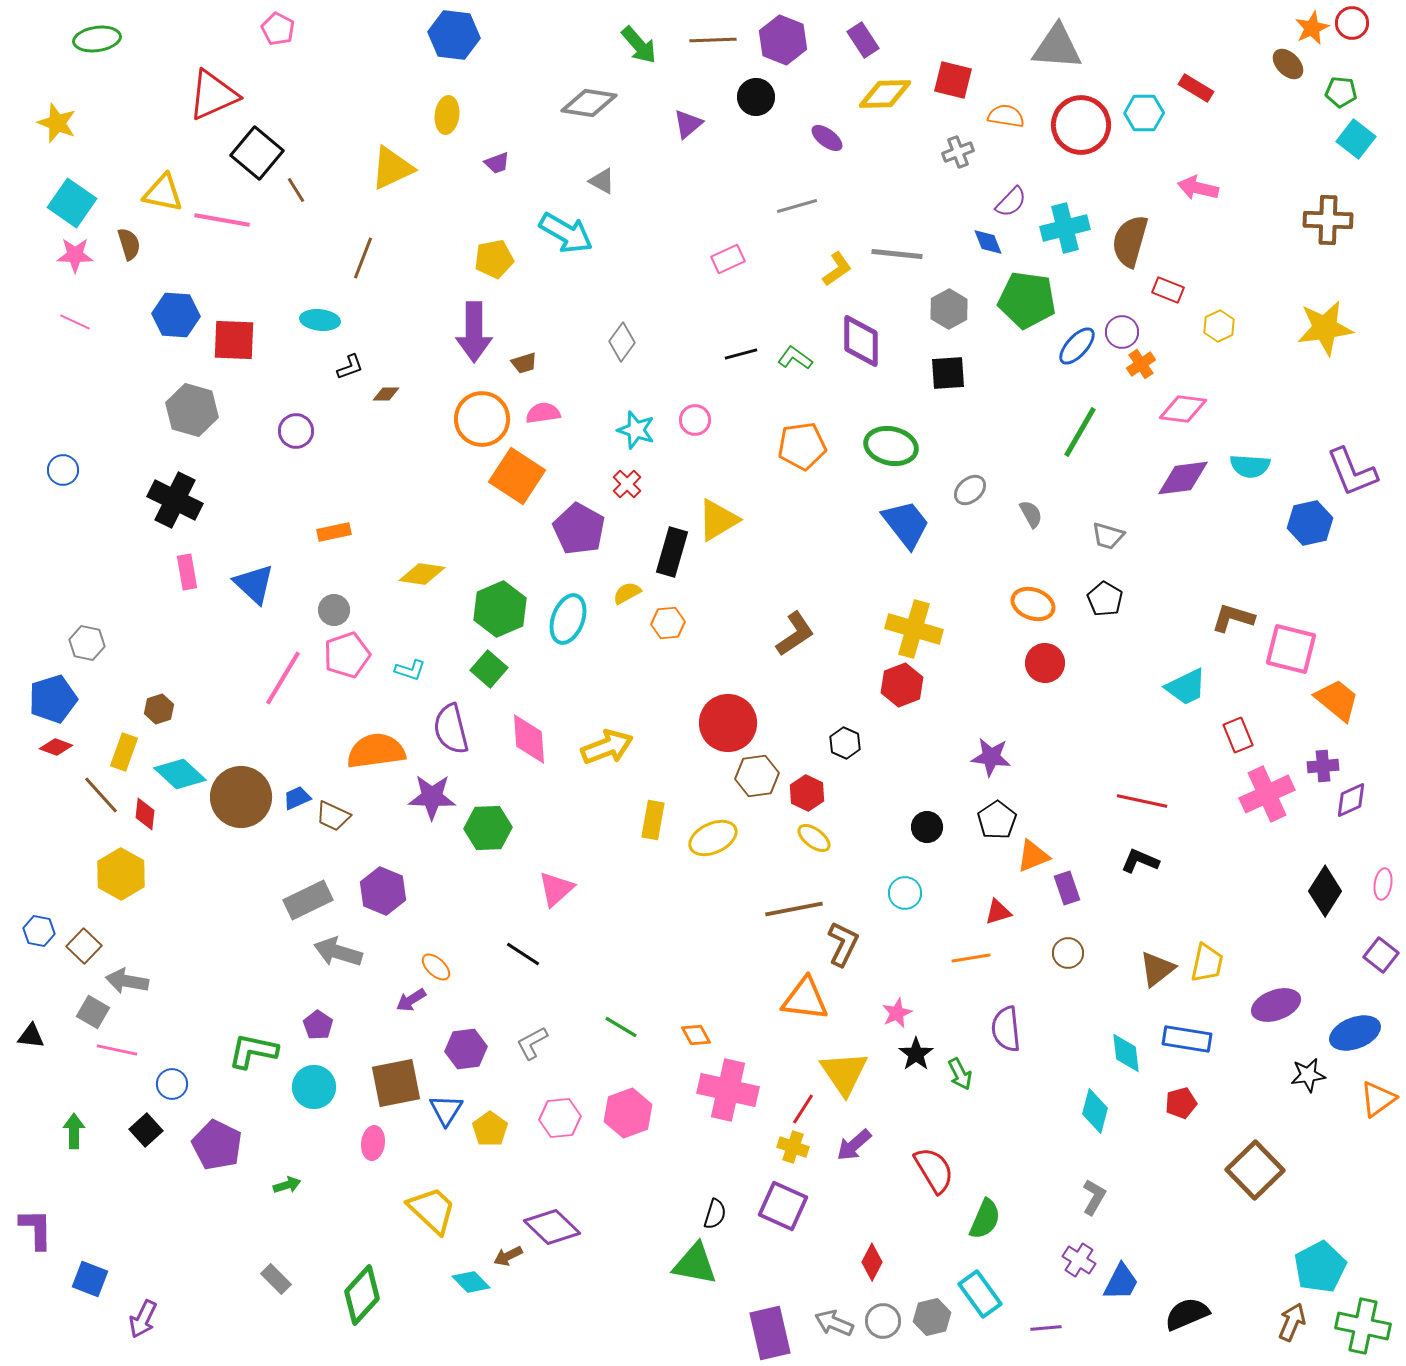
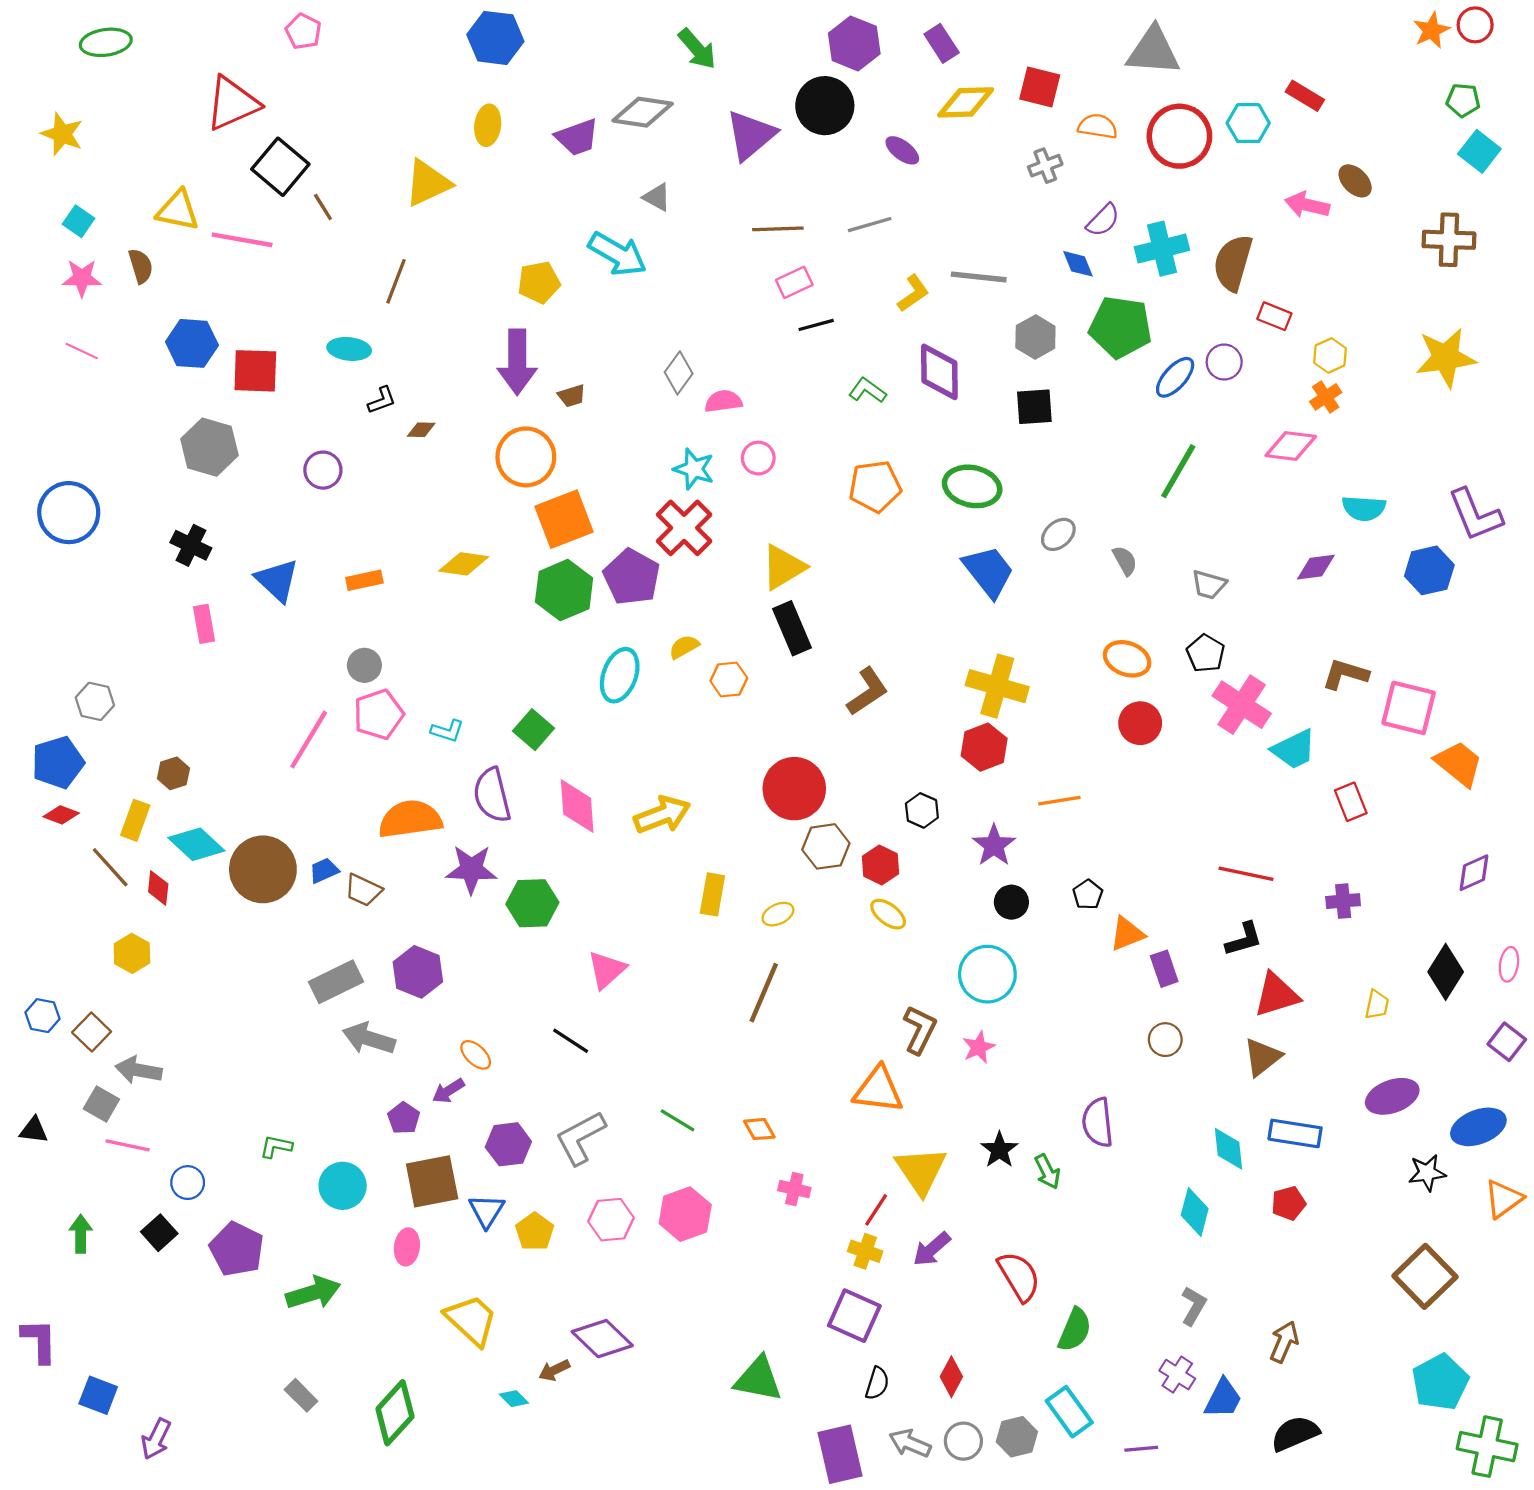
brown line: (713, 40) -> (778, 229), moved
brown ellipse: (1288, 64) -> (1355, 181), moved
black circle: (756, 97) -> (825, 106), size x1.4
purple triangle: (688, 124) -> (751, 135), size x1.6
purple trapezoid: (497, 163) -> (577, 137), moved, size x1.6
cyan square: (72, 203) -> (79, 221), size x0.6
black line: (741, 354) -> (816, 325), moved
orange cross: (1141, 364) -> (1326, 397), moved
pink semicircle: (543, 413) -> (723, 401), moved
blue circle: (63, 470) -> (69, 513), size x1.8
orange square: (517, 476) -> (564, 519), turned 36
purple diamond: (1183, 478) -> (1316, 567), moved, size x0.7
red cross: (627, 484) -> (684, 528), size x1.8
black cross: (175, 500) -> (191, 545), size x0.7
black rectangle: (672, 552) -> (792, 628), moved, turned -39
yellow diamond: (422, 574) -> (464, 564), moved
blue triangle: (254, 584) -> (277, 580), moved
green hexagon: (500, 609) -> (564, 590), moved
purple star: (991, 757) -> (994, 845), moved, turned 30
purple cross: (1323, 766) -> (1343, 901), moved
pink cross: (1267, 794) -> (1242, 705), moved, turned -32
black pentagon: (997, 820) -> (1088, 894), size x0.7
yellow ellipse: (713, 838) -> (778, 914), size x0.6
black L-shape: (1140, 861) -> (1244, 939), turned 141
yellow hexagon: (121, 874) -> (132, 953), size x0.7
cyan circle: (905, 893) -> (987, 974), size x1.6
brown line: (794, 909) -> (764, 993), moved, turned -56
red triangle: (998, 912) -> (1277, 995), moved, size x1.6
orange line: (971, 958) -> (1059, 801), moved
yellow trapezoid: (1207, 963) -> (1377, 1005), moved, size x0.7
pink star: (897, 1013) -> (979, 1047), moved
purple pentagon: (318, 1025) -> (404, 1118), moved
gray L-shape: (532, 1043) -> (580, 1138), size x1.5
green L-shape: (253, 1051) -> (276, 1147), size x0.6
pink cross: (728, 1090) -> (794, 1189), size x0.5
brown square: (1255, 1170) -> (1425, 1276), moved
green arrow: (287, 1185) -> (313, 1293), size x1.8
black semicircle: (715, 1214) -> (877, 1383), moved
cyan diamond: (471, 1282) -> (514, 1399), size x0.7
brown arrow: (1292, 1322) -> (1284, 1342), moved

